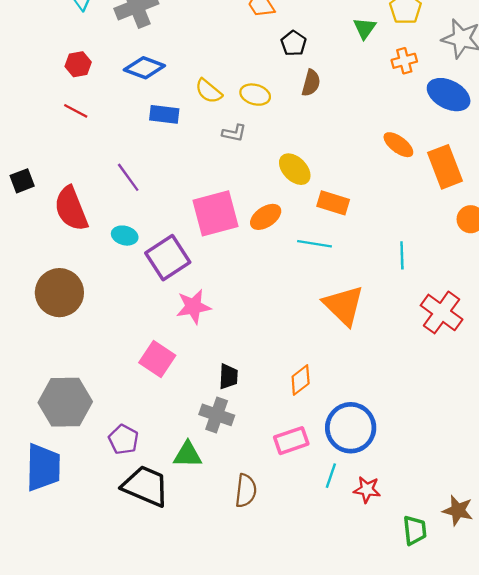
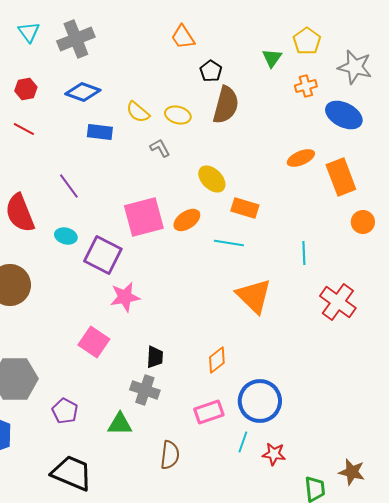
brown semicircle: (311, 83) -> (226, 105), size x1.6
gray L-shape: (234, 133) -> (160, 148), turned -130
orange ellipse: (398, 145) -> (301, 158), turned -60
purple square: (168, 258) -> (103, 255), turned -30
black trapezoid: (146, 486) -> (72, 473), moved

